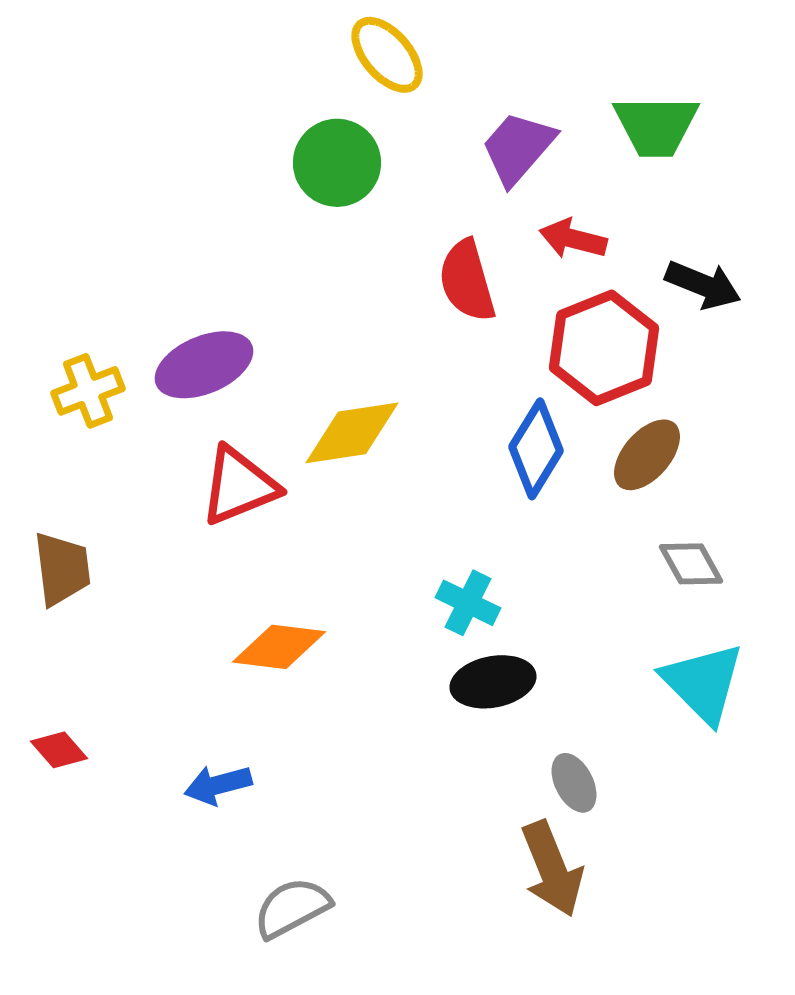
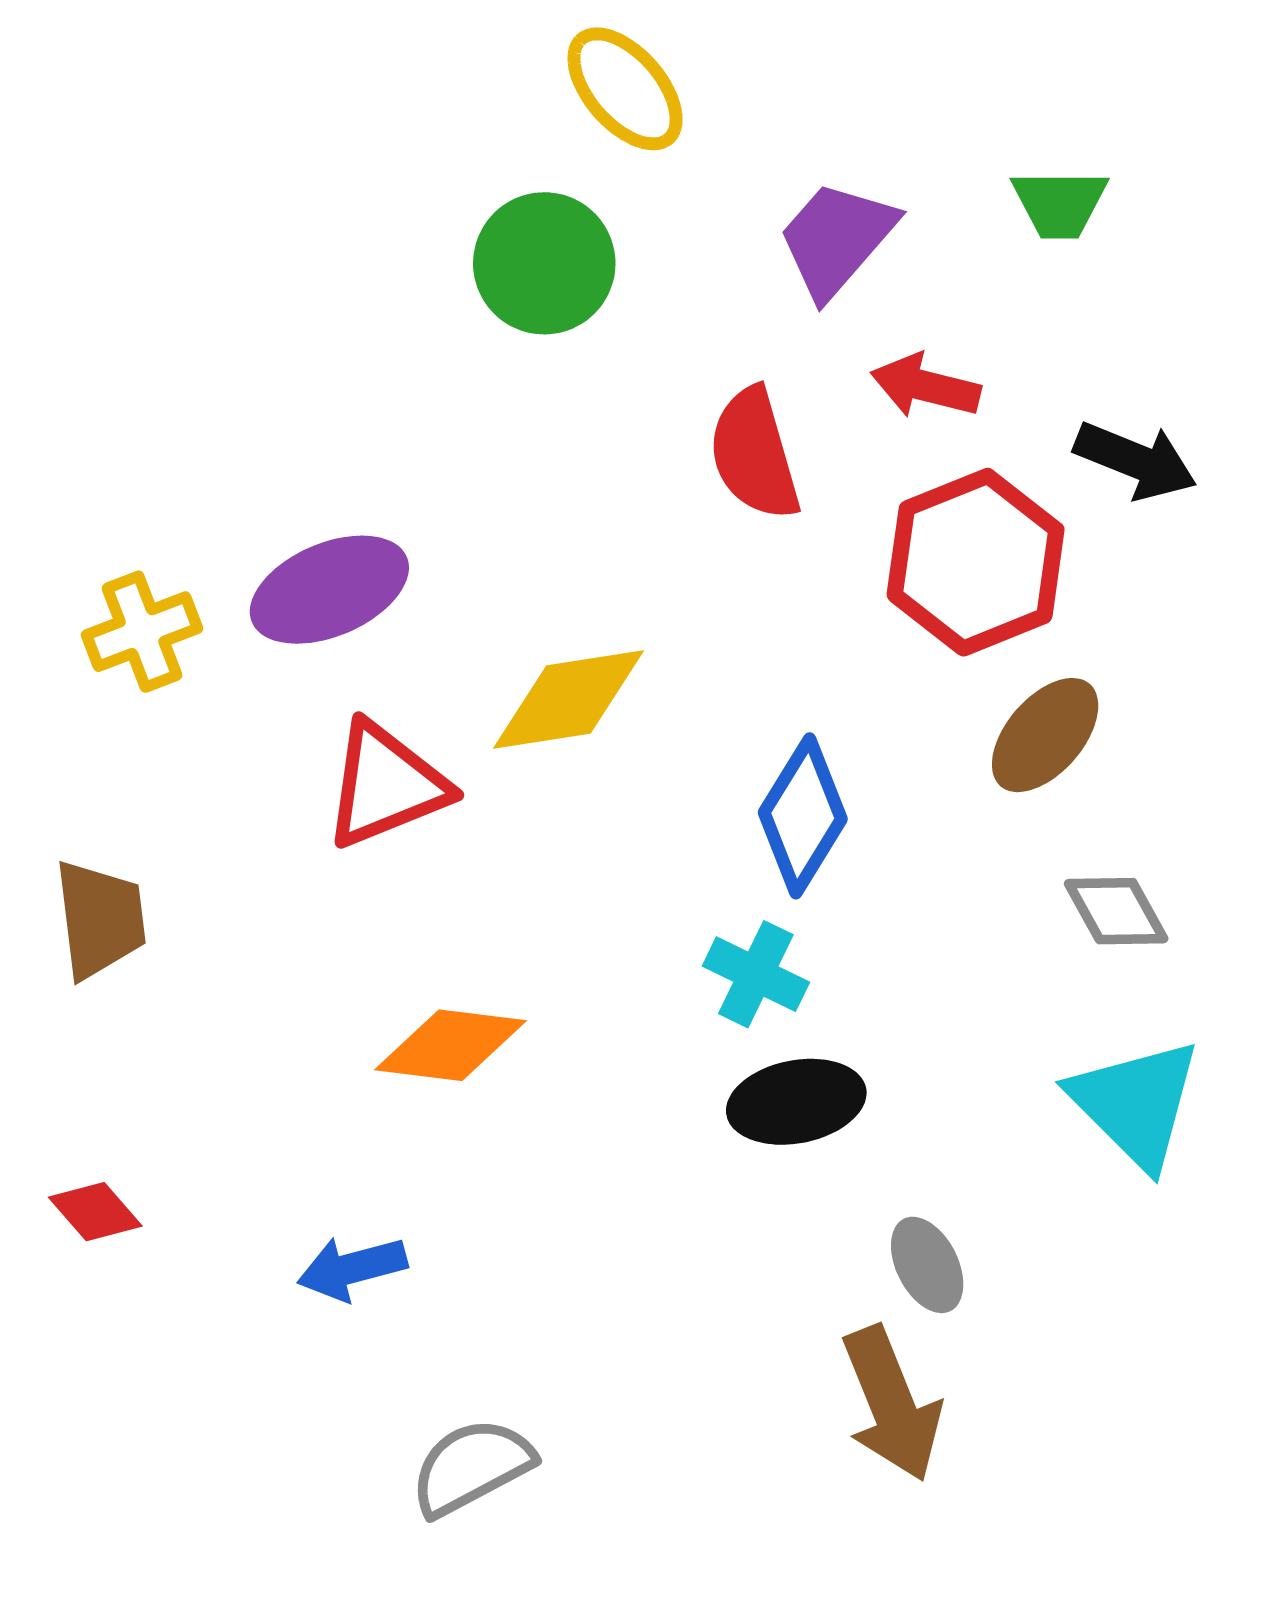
green trapezoid: (656, 126) -> (1060, 204), size x0.7
blue diamond: (536, 449) -> (803, 816), moved

